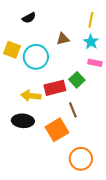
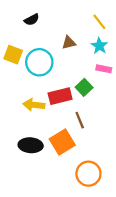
yellow line: (91, 20) -> (99, 22), turned -49
black ellipse: (23, 121) -> (31, 145), moved

